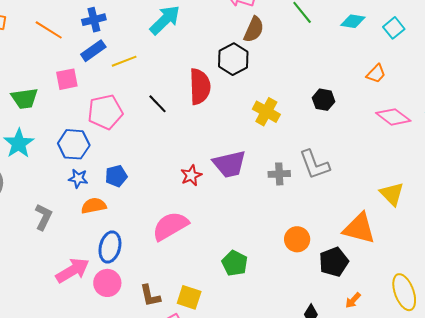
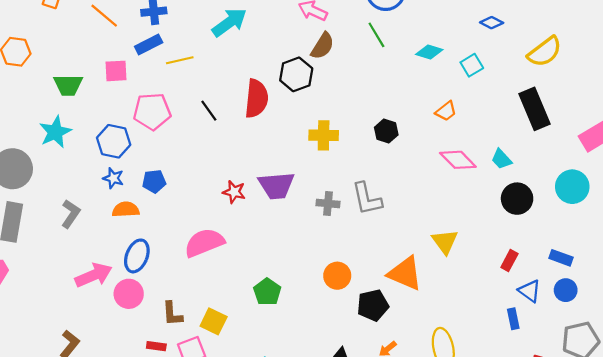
yellow cross: (266, 112) -> (324, 135), turned -36
red star: (191, 175) -> (234, 192), turned 30

